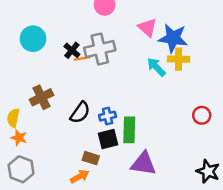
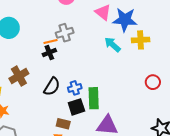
gray cross: (100, 49) -> (65, 33), size x0.7
black cross: (72, 50) -> (49, 53), moved, turned 32
yellow cross: (179, 59) -> (141, 40), moved

